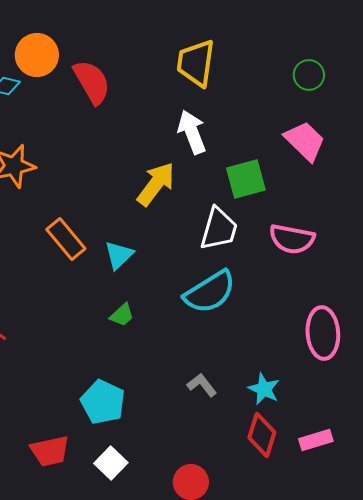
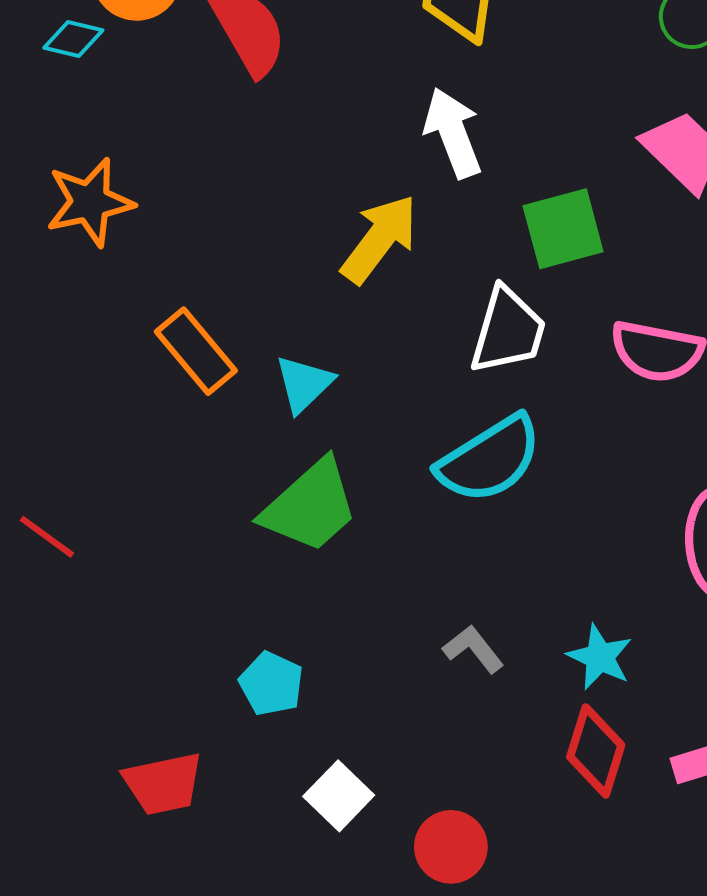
green trapezoid: (122, 315) -> (310, 506), size x2.0
cyan pentagon: (103, 402) -> (271, 684), size x0.7
white square: (111, 463) -> (339, 796), moved

